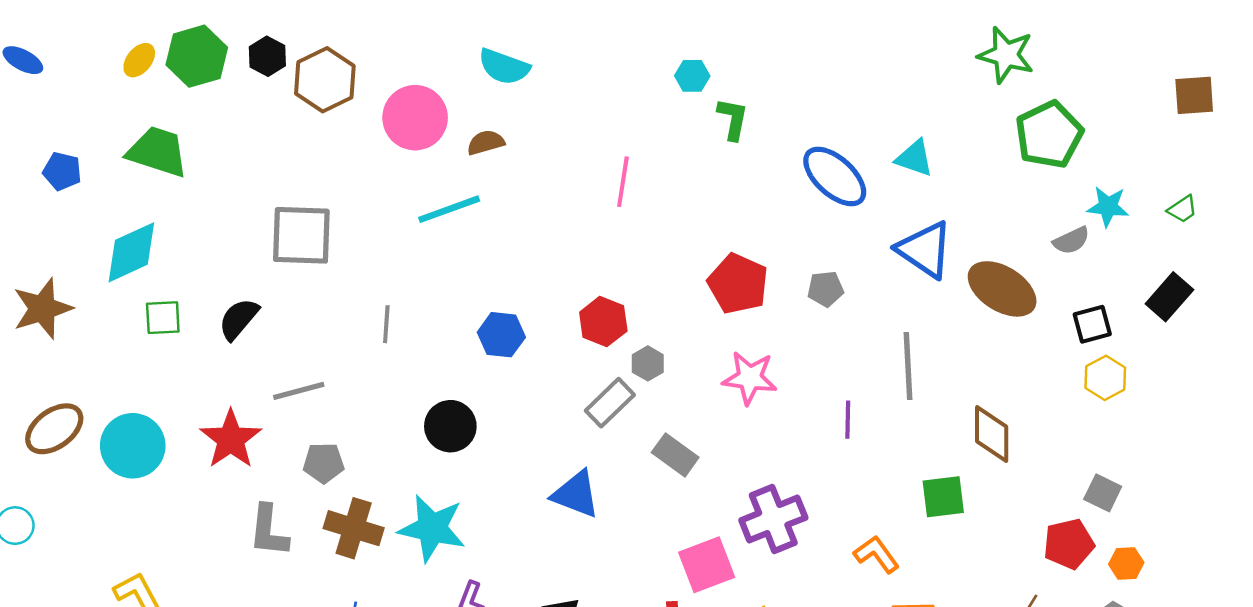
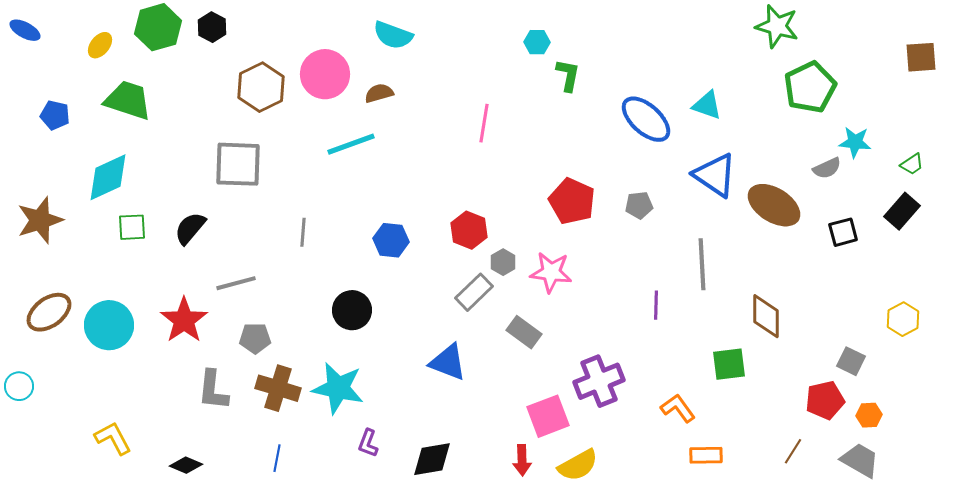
yellow ellipse: (139, 60) -> (100, 45), moved
brown hexagon: (325, 80) -> (261, 87), moved
green trapezoid: (1182, 209) -> (912, 164), moved
pink star: (750, 378) -> (551, 272), moved
yellow hexagon: (1105, 378) -> (903, 319), moved

